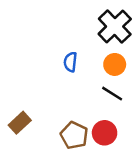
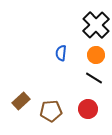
brown pentagon: (74, 135) -> (51, 111), moved, turned -30

